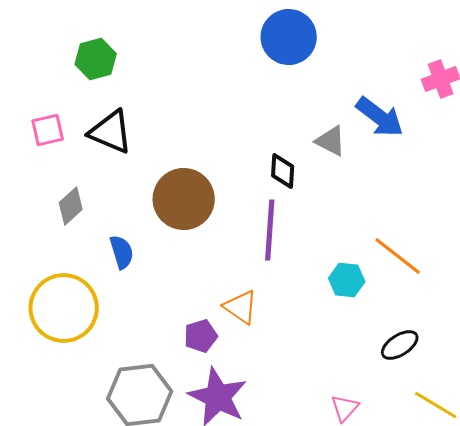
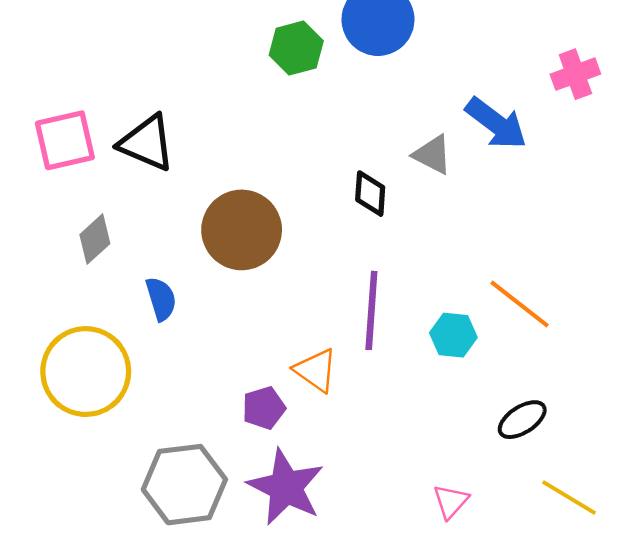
green hexagon: (96, 59) -> (296, 48), moved
pink square: (48, 130) -> (65, 140), size x1.4
purple line: (270, 230) -> (371, 310), moved

